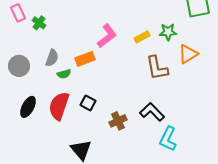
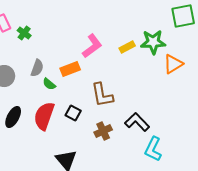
green star: (168, 32) -> (153, 42), size x1.4
brown L-shape: (157, 68) -> (102, 95), moved
green semicircle: (64, 74) -> (49, 84), turned 56

